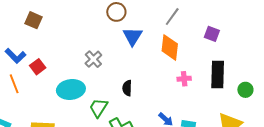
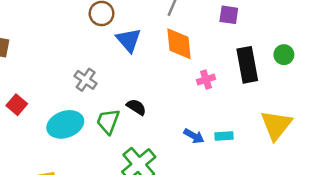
black semicircle: (127, 88) -> (136, 107), turned 133
green circle: (245, 90) -> (284, 55), moved
green trapezoid: (98, 108) -> (108, 121), moved

